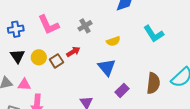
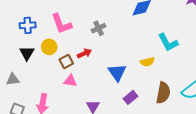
yellow semicircle: (113, 41) -> (147, 62), moved
yellow circle: (39, 57) -> (49, 47), moved
pink triangle: (24, 85) -> (70, 81), moved

